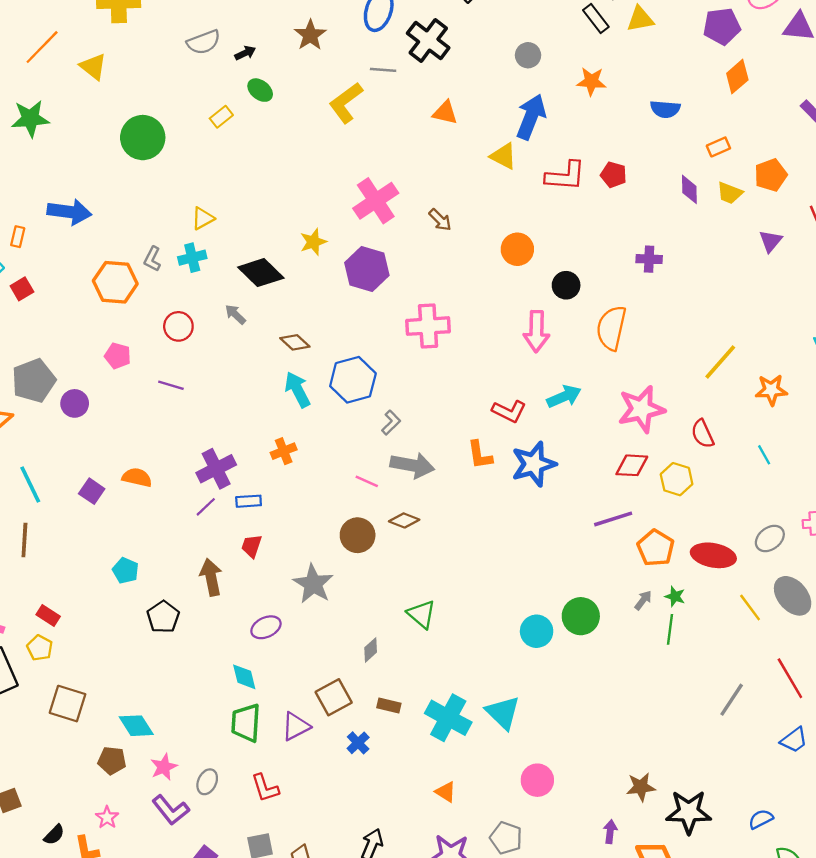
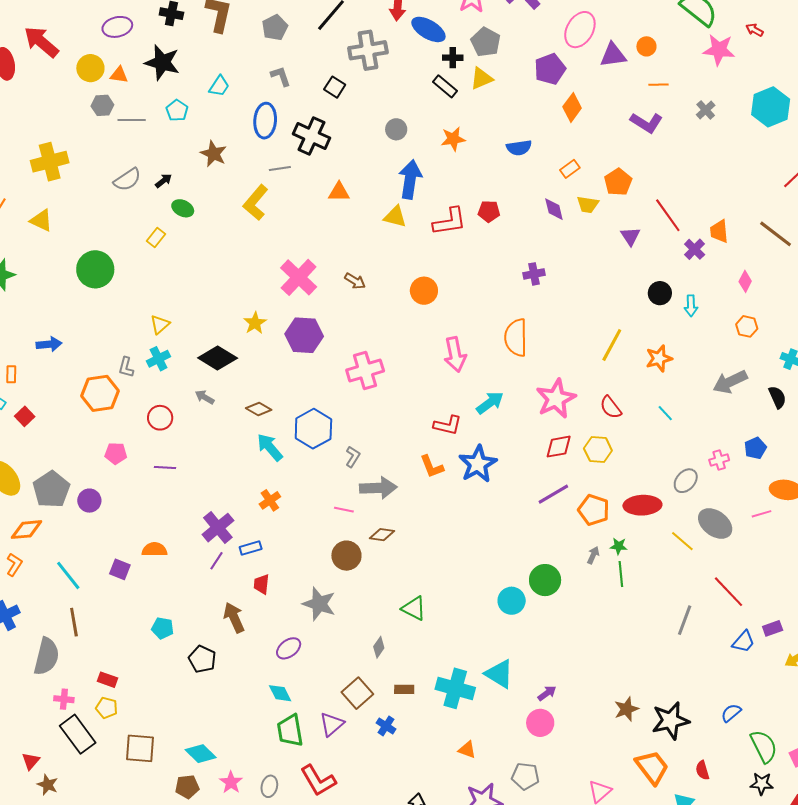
blue arrow: (69, 212) -> (49, 344), size x0.7
black circle: (566, 285) -> (660, 293), moved
red L-shape: (265, 788) -> (318, 780), size x1.4
purple arrow: (610, 832) -> (547, 693), moved, turned 60

